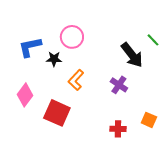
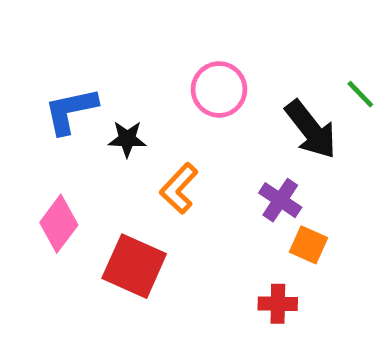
pink circle: (72, 37) -> (219, 89), moved
orange square: (149, 120) -> (308, 245), moved

